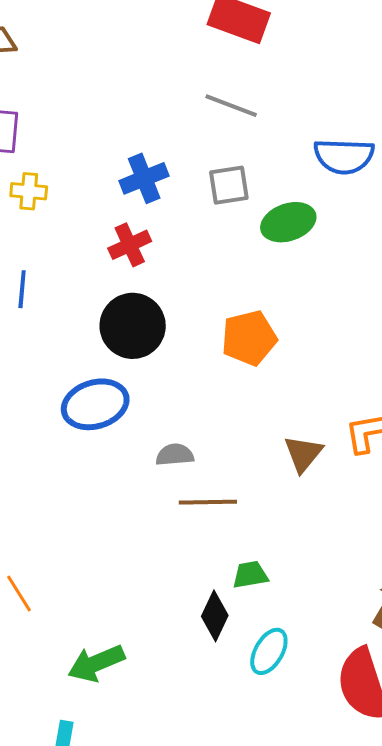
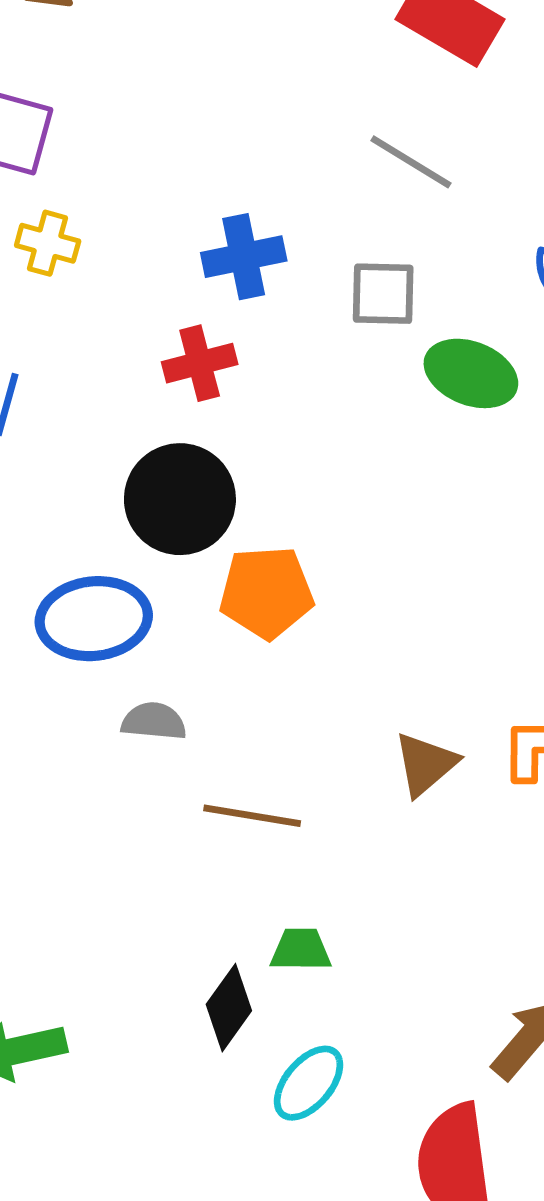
green ellipse: (288, 222) -> (471, 373), turned 30
orange pentagon: (249, 338) -> (266, 592), moved
gray semicircle: (175, 455) -> (154, 721), moved

